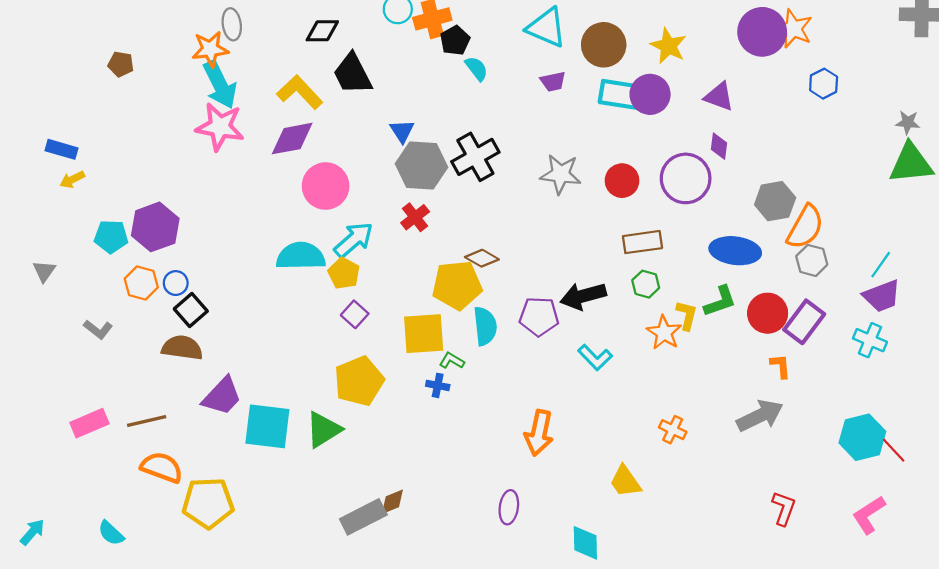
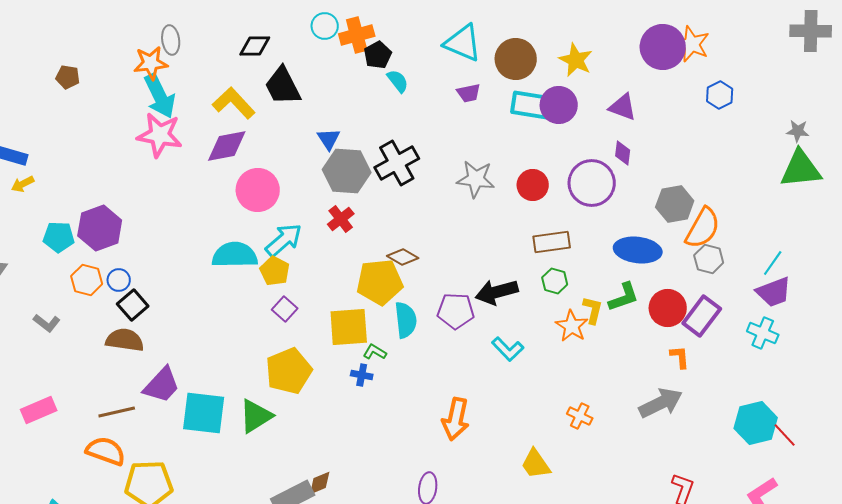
brown line: (147, 421) -> (117, 412), moved

